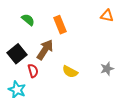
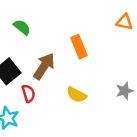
orange rectangle: (60, 25) -> (79, 47), moved

